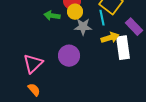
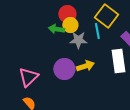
green arrow: (52, 16) -> (56, 29), moved
yellow arrow: (110, 38) -> (85, 66), moved

